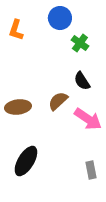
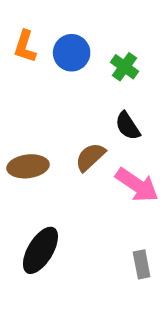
blue circle: (60, 18) -> (72, 53), moved

